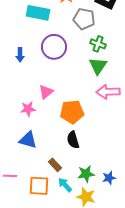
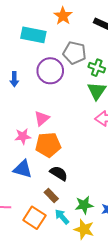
gray pentagon: (84, 19) -> (75, 53), moved
orange pentagon: (72, 112) -> (48, 145), moved
black semicircle: (73, 140) -> (59, 173), moved, turned 138
orange square: (39, 186) -> (34, 218), turned 30

